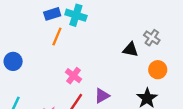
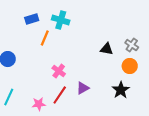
blue rectangle: (52, 14) -> (32, 19), moved
gray cross: (152, 38) -> (132, 45), moved

